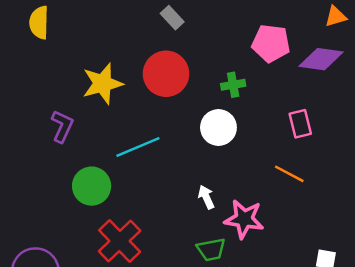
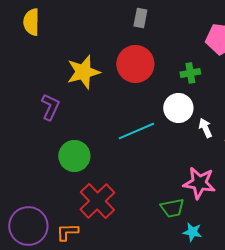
gray rectangle: (172, 18) -> (140, 18), turned 54
cyan line: (138, 147) -> (136, 131), moved
white arrow: (206, 197) -> (205, 128), moved

